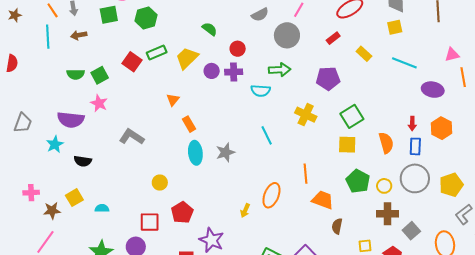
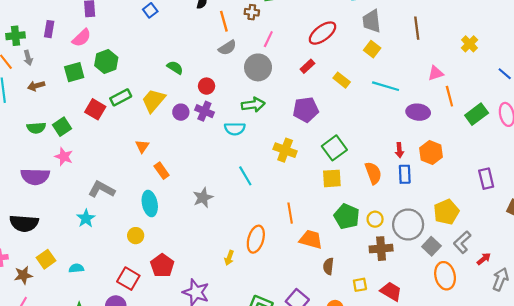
green square: (109, 15) -> (74, 72), moved
yellow square: (395, 27) -> (372, 49), turned -35
purple cross: (234, 72) -> (204, 111), turned 30
cyan star: (55, 144) -> (86, 218), moved
cyan ellipse: (195, 153) -> (150, 204), moved
black semicircle: (83, 161) -> (24, 223), moved, size x1.5
gray circle: (415, 178) -> (408, 225), moved
red square: (150, 222) -> (128, 279), turned 35
gray square: (411, 231) -> (431, 246), moved

